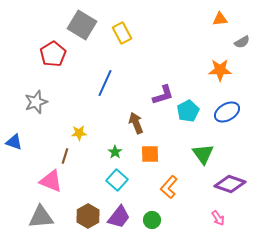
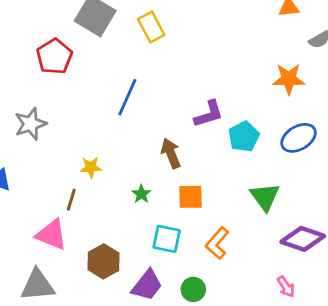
cyan square: (117, 180) -> (167, 239), moved, turned -30
brown hexagon: (88, 216) -> (103, 261), moved

